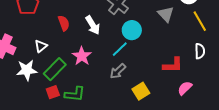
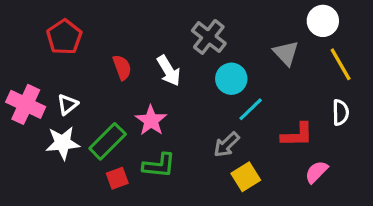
white triangle: (41, 46) -> (67, 104), moved
cyan line: (120, 49) -> (251, 109), moved
gray arrow: (118, 71) -> (226, 145), moved
red square: (53, 92) -> (117, 178), moved
green L-shape: (75, 94) -> (159, 165), moved

